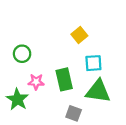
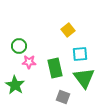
pink star: (36, 82) -> (29, 62), moved
green triangle: (98, 91) -> (84, 78), turned 45

